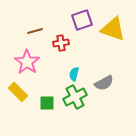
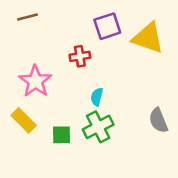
brown line: (35, 31) -> (27, 17), moved
gray semicircle: (104, 83) -> (158, 120), moved, turned 96

